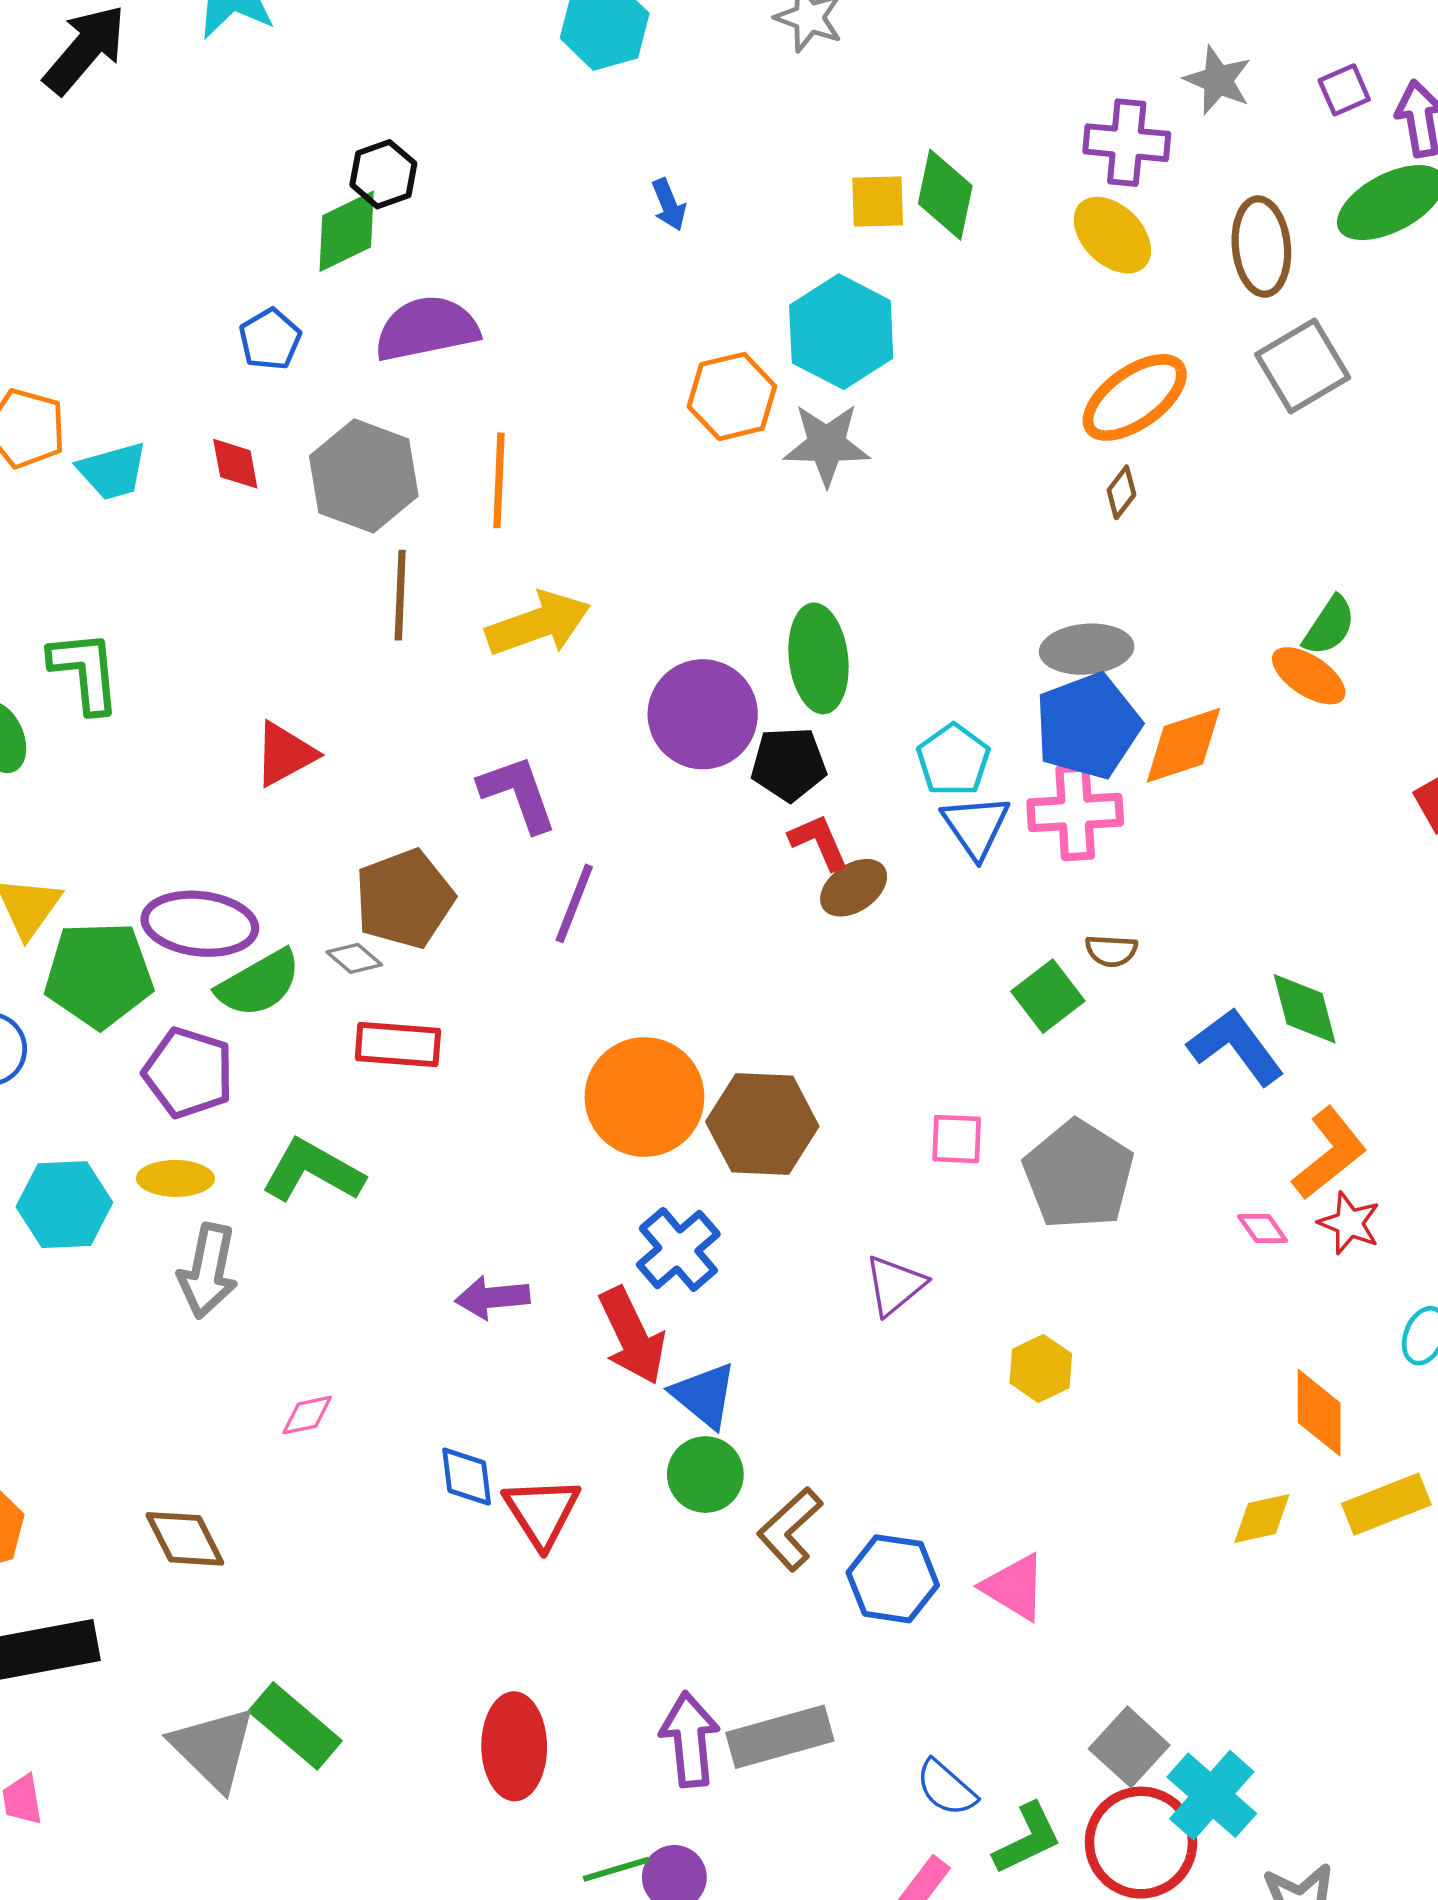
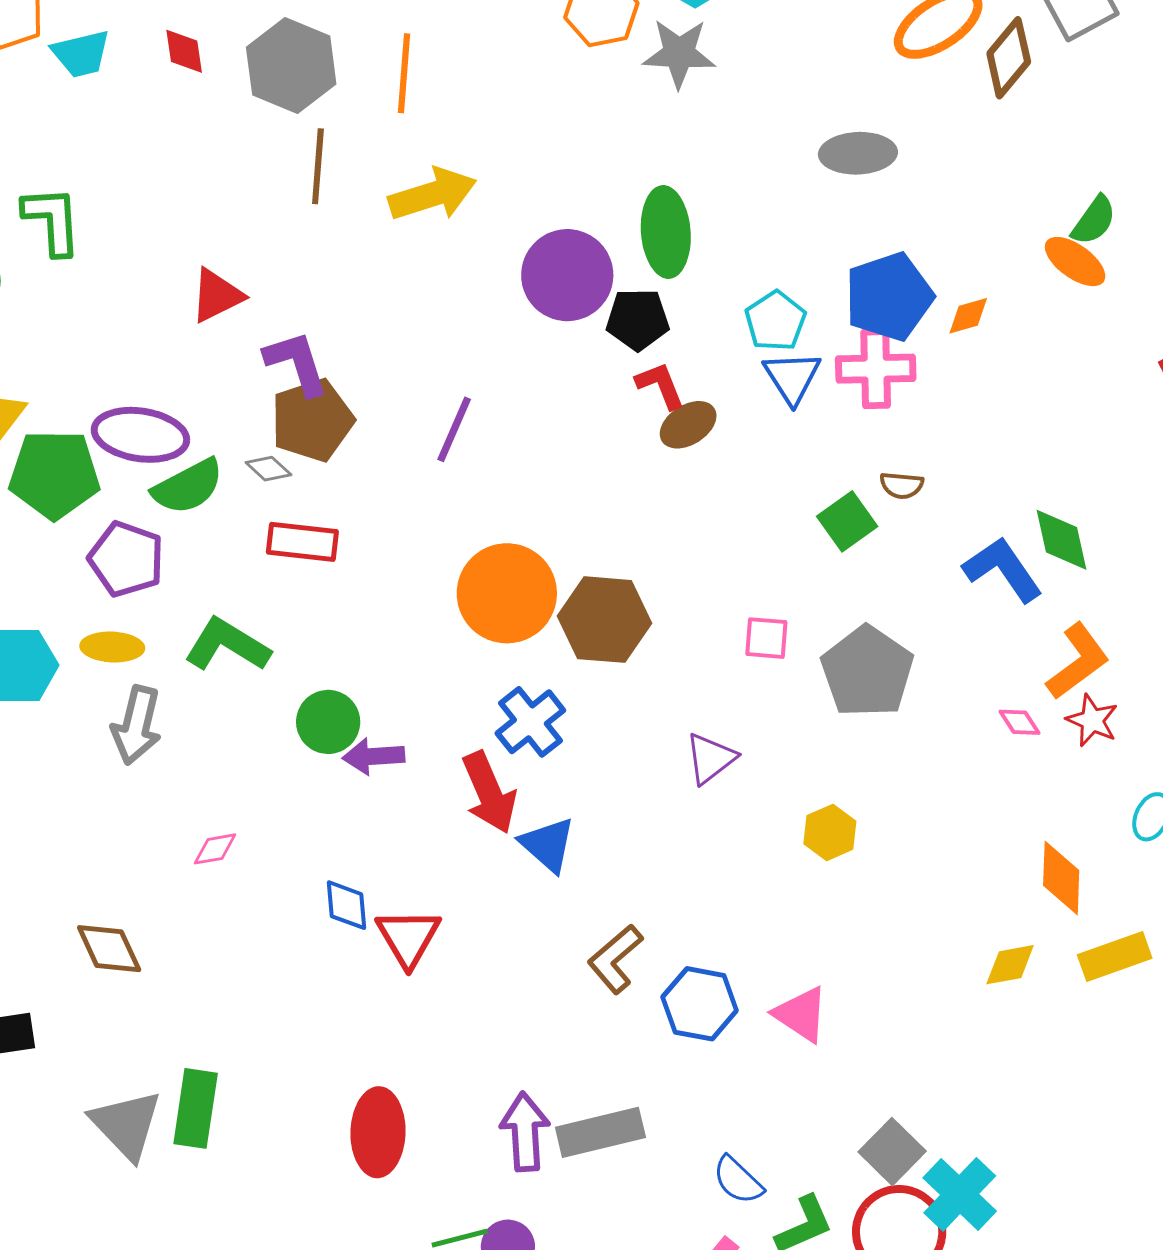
brown diamond: (1121, 492) -> (1009, 58), moved, size x1.8
gray ellipse: (1087, 649) -> (858, 153), moved
orange diamond: (1183, 745) -> (968, 316), size x0.6
purple L-shape: (518, 794) -> (297, 363), moved
green circle: (705, 1475) -> (328, 722), moved
green rectangle: (295, 1726) -> (196, 1108), turned 56

